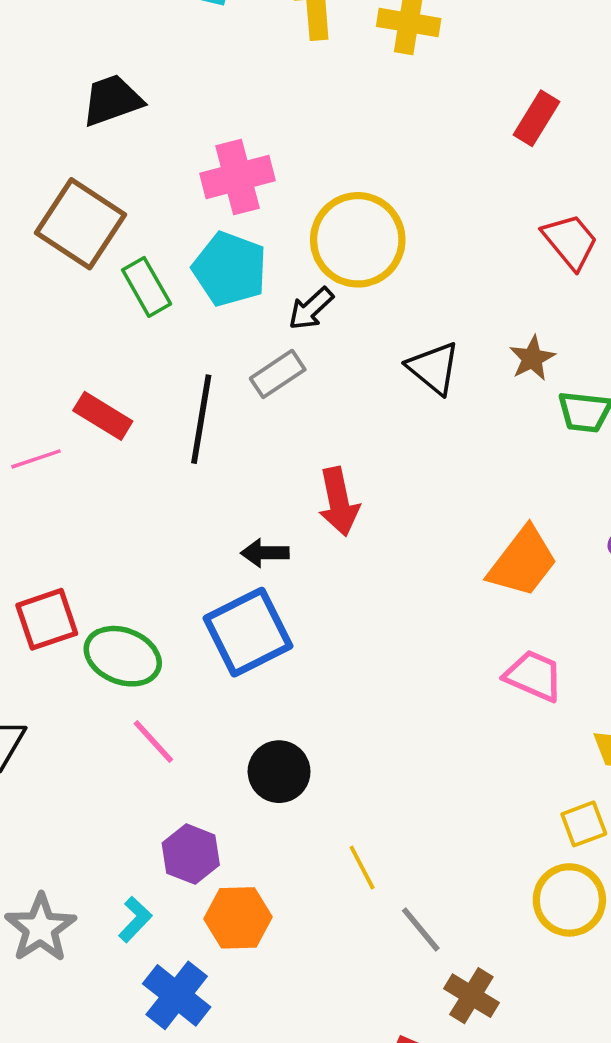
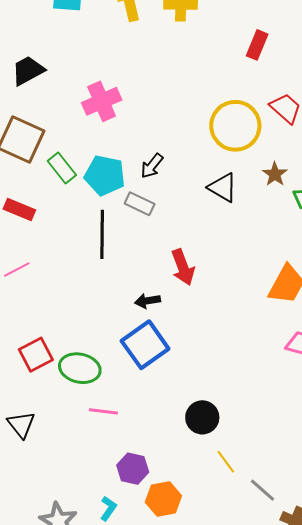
yellow circle: (358, 240) -> (235, 126), moved
cyan pentagon: (230, 269) -> (105, 175), moved
gray rectangle: (278, 374) -> (140, 204), turned 68
red rectangle: (103, 416) -> (19, 209), moved
pink line: (153, 741) -> (103, 411), turned -32
black circle: (279, 772) -> (202, 417), moved

